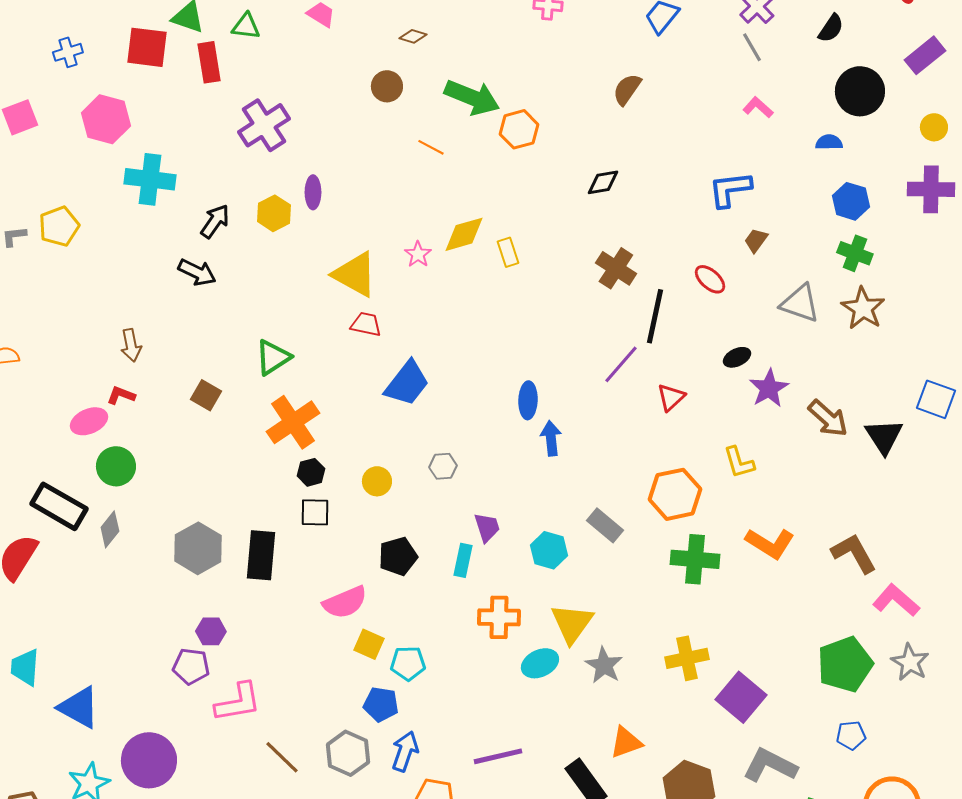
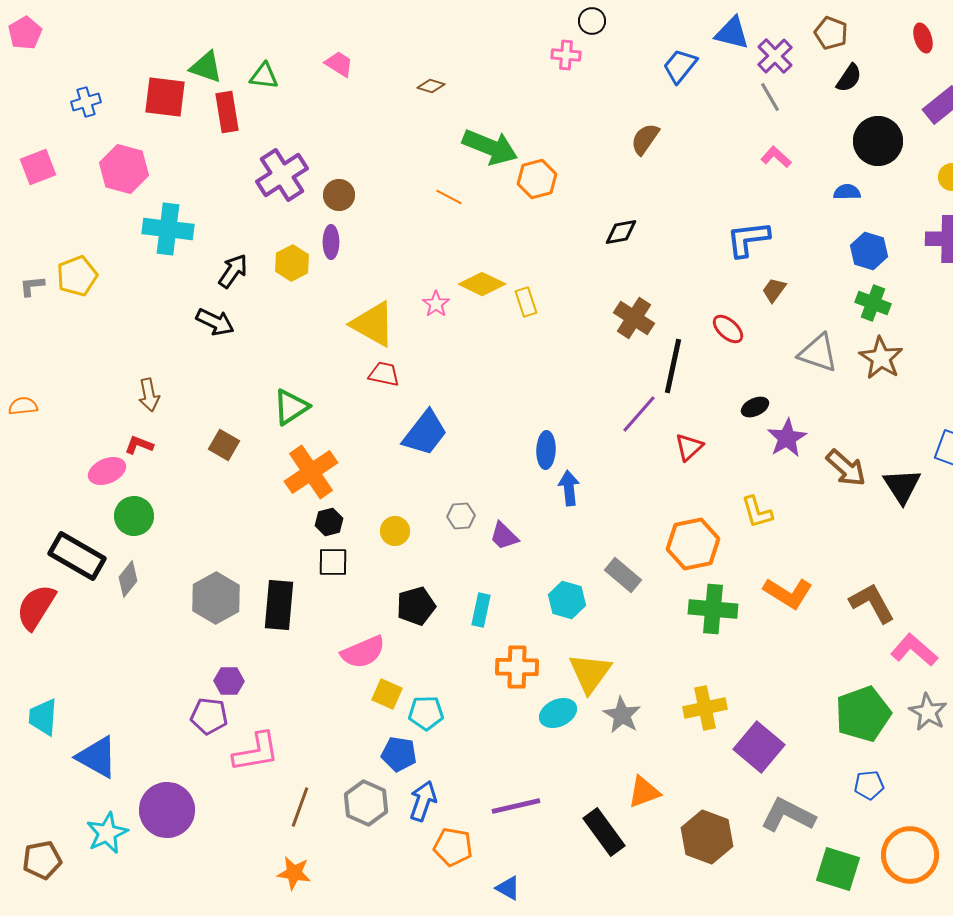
brown circle: (387, 86) -> (339, 195), moved
yellow diamond: (464, 234) -> (482, 284), turned 42
purple trapezoid: (487, 527) -> (504, 536), moved, turned 152
brown line: (282, 757) -> (300, 807), turned 66

